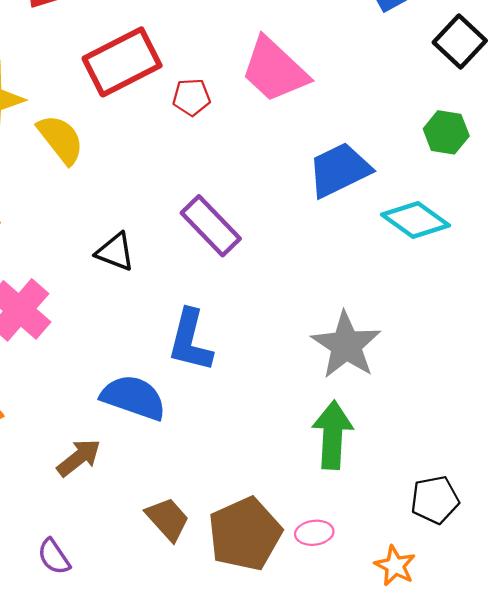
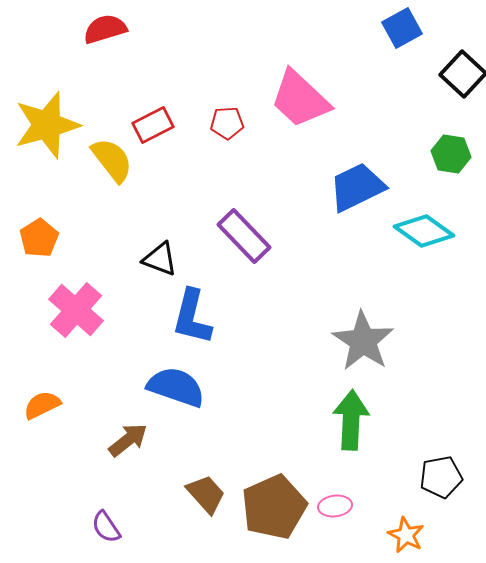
red rectangle: (122, 62) -> (153, 125), moved, size x0.6
blue L-shape: (190, 341) -> (192, 317), moved

